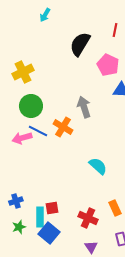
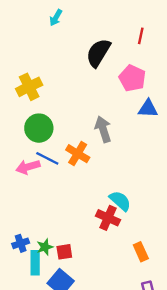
cyan rectangle: (40, 217) -> (35, 263), moved
red cross: (88, 218) -> (108, 218), moved
green star: (19, 227) -> (45, 247), moved

